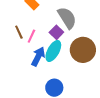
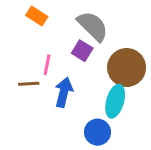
brown line: (19, 32) -> (29, 84), moved, turned -56
cyan ellipse: (53, 51) -> (115, 101), moved

